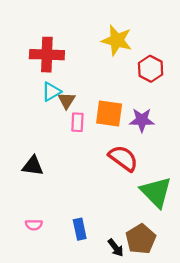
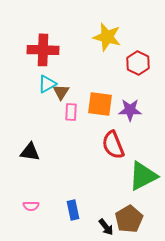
red semicircle: (123, 158) -> (113, 145), turned -148
green triangle: (156, 192) -> (143, 176), turned 48

